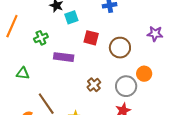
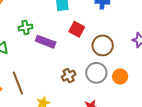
green cross: (41, 38) -> (25, 27), moved
gray circle: (126, 86) -> (96, 73), moved

